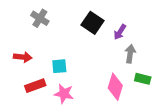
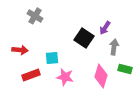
black square: (92, 23) -> (84, 38), moved
pink star: (64, 94) -> (65, 77), moved

